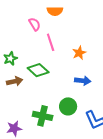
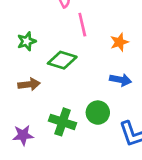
green diamond: (38, 70) -> (62, 60), turned -30
brown arrow: (15, 81) -> (29, 84), moved

